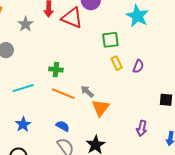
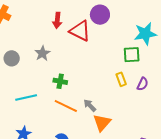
cyan star: (137, 16) -> (145, 34), turned 30
gray star: (25, 24) -> (42, 53), moved
green square: (110, 40) -> (132, 55), moved

